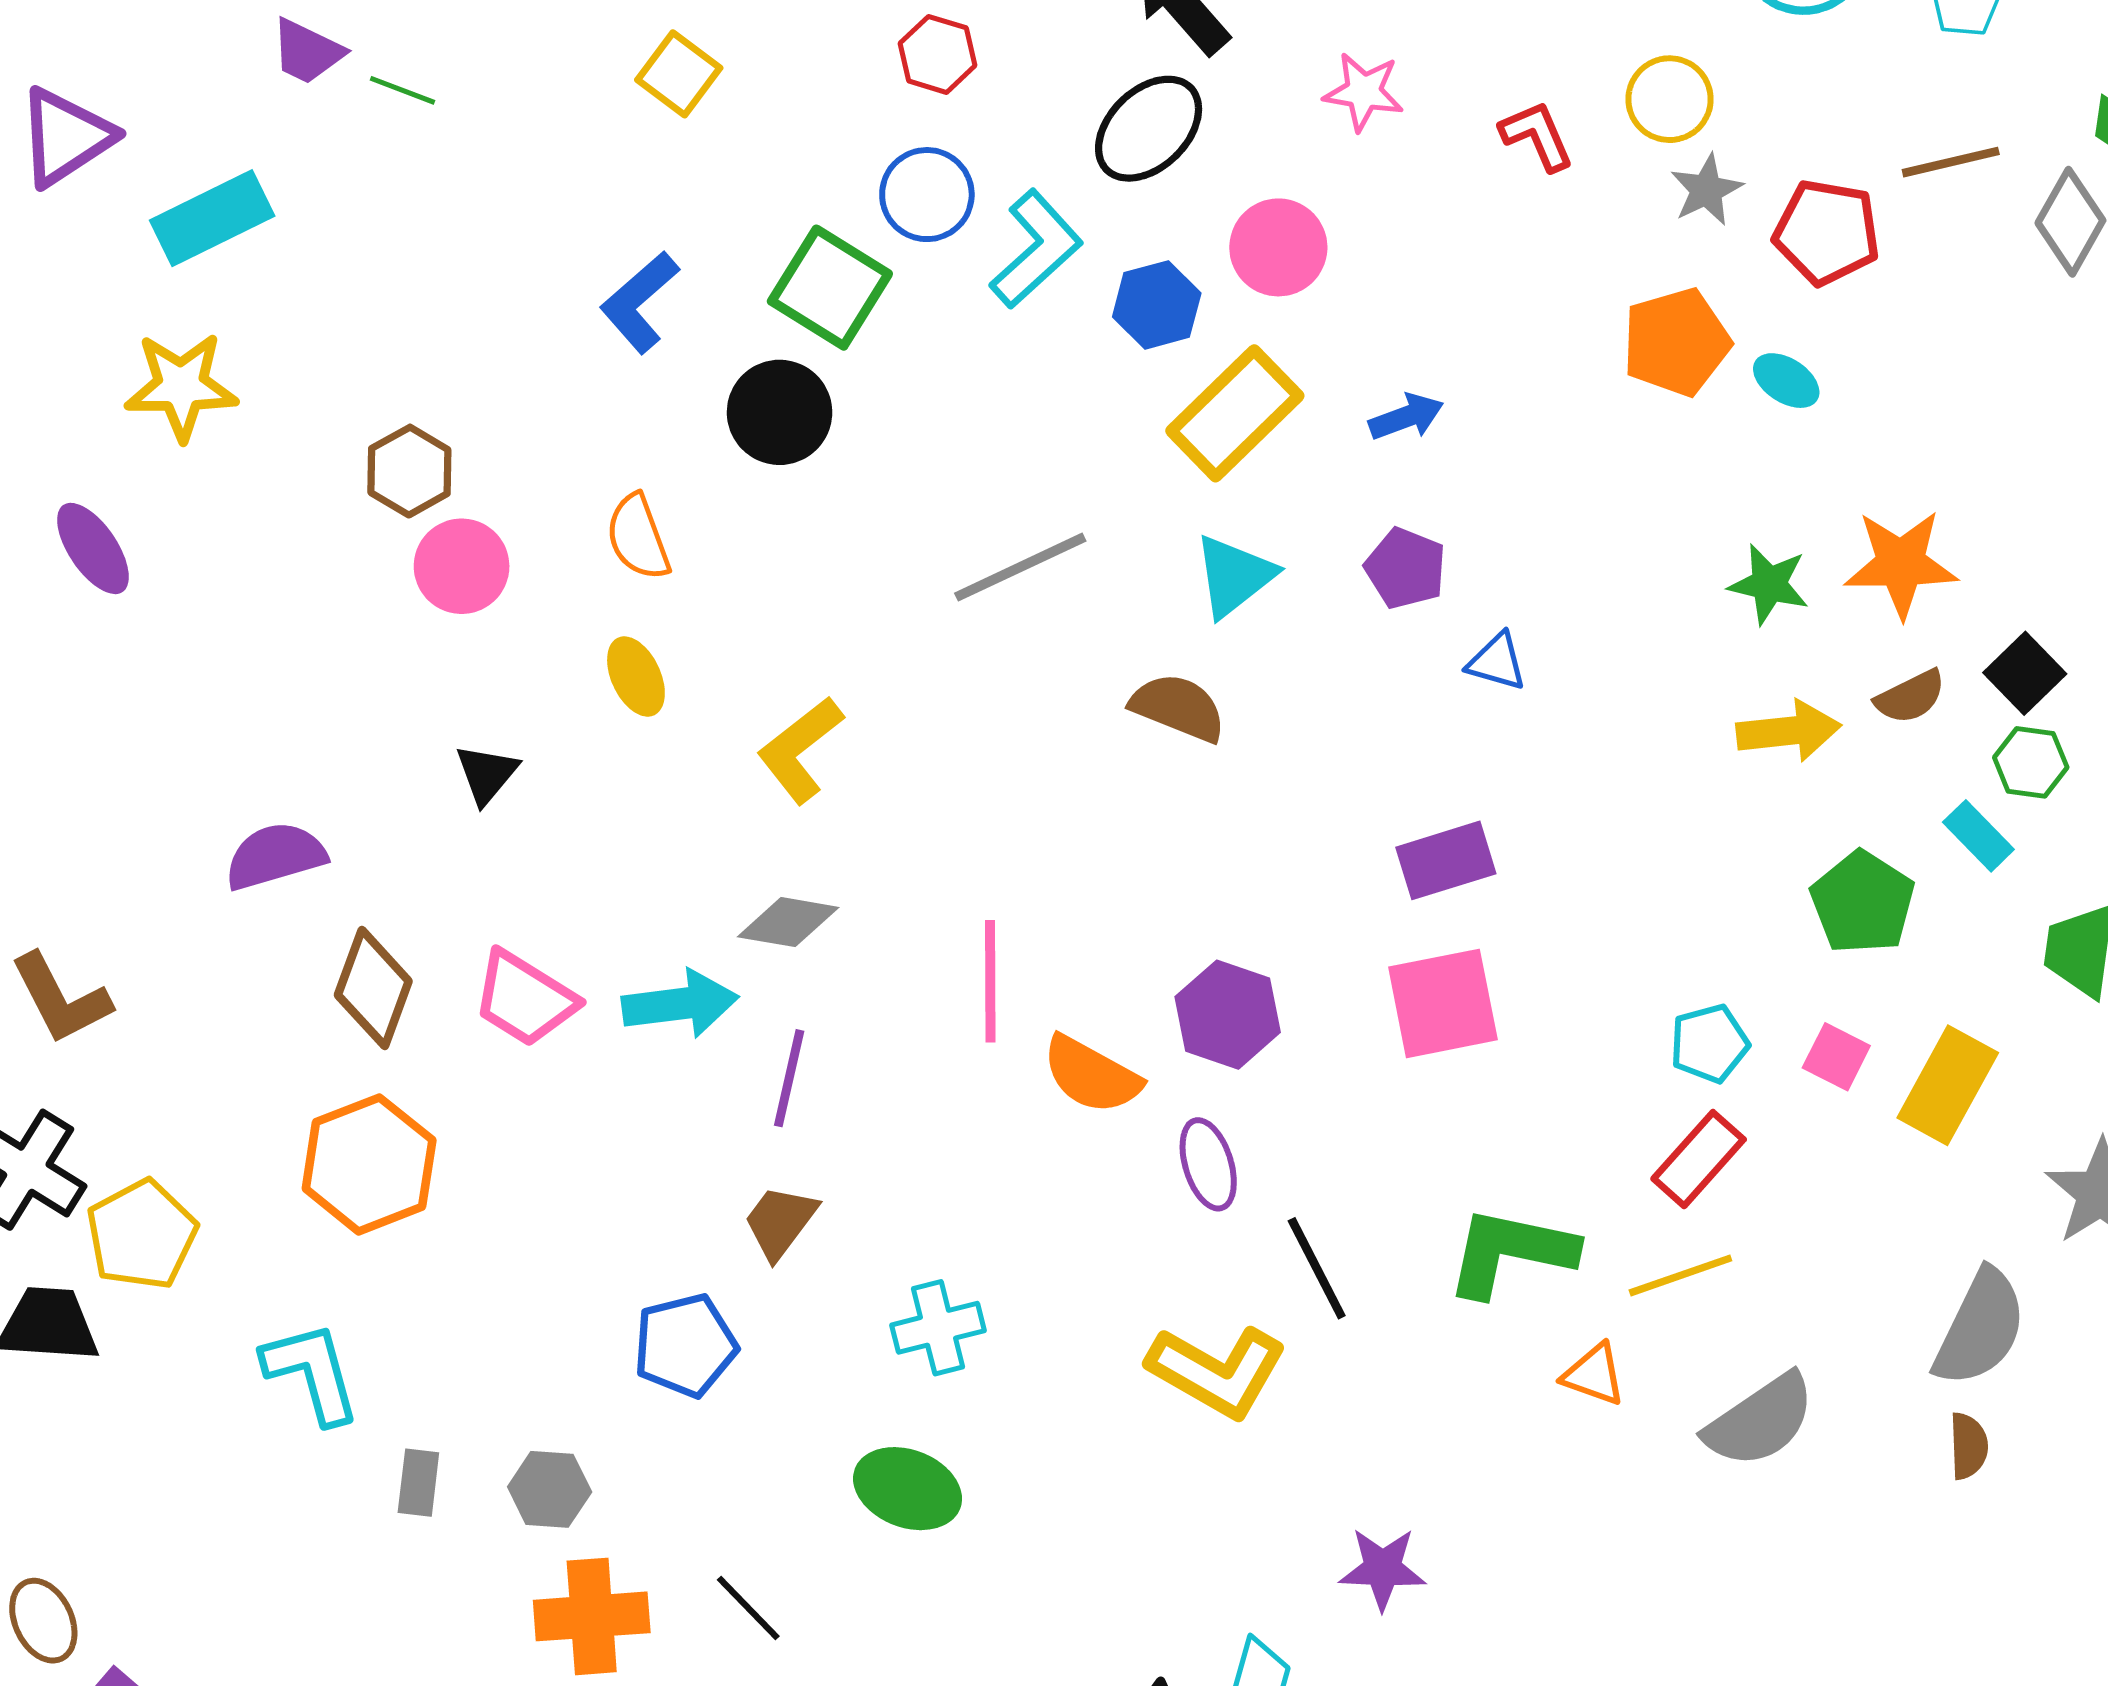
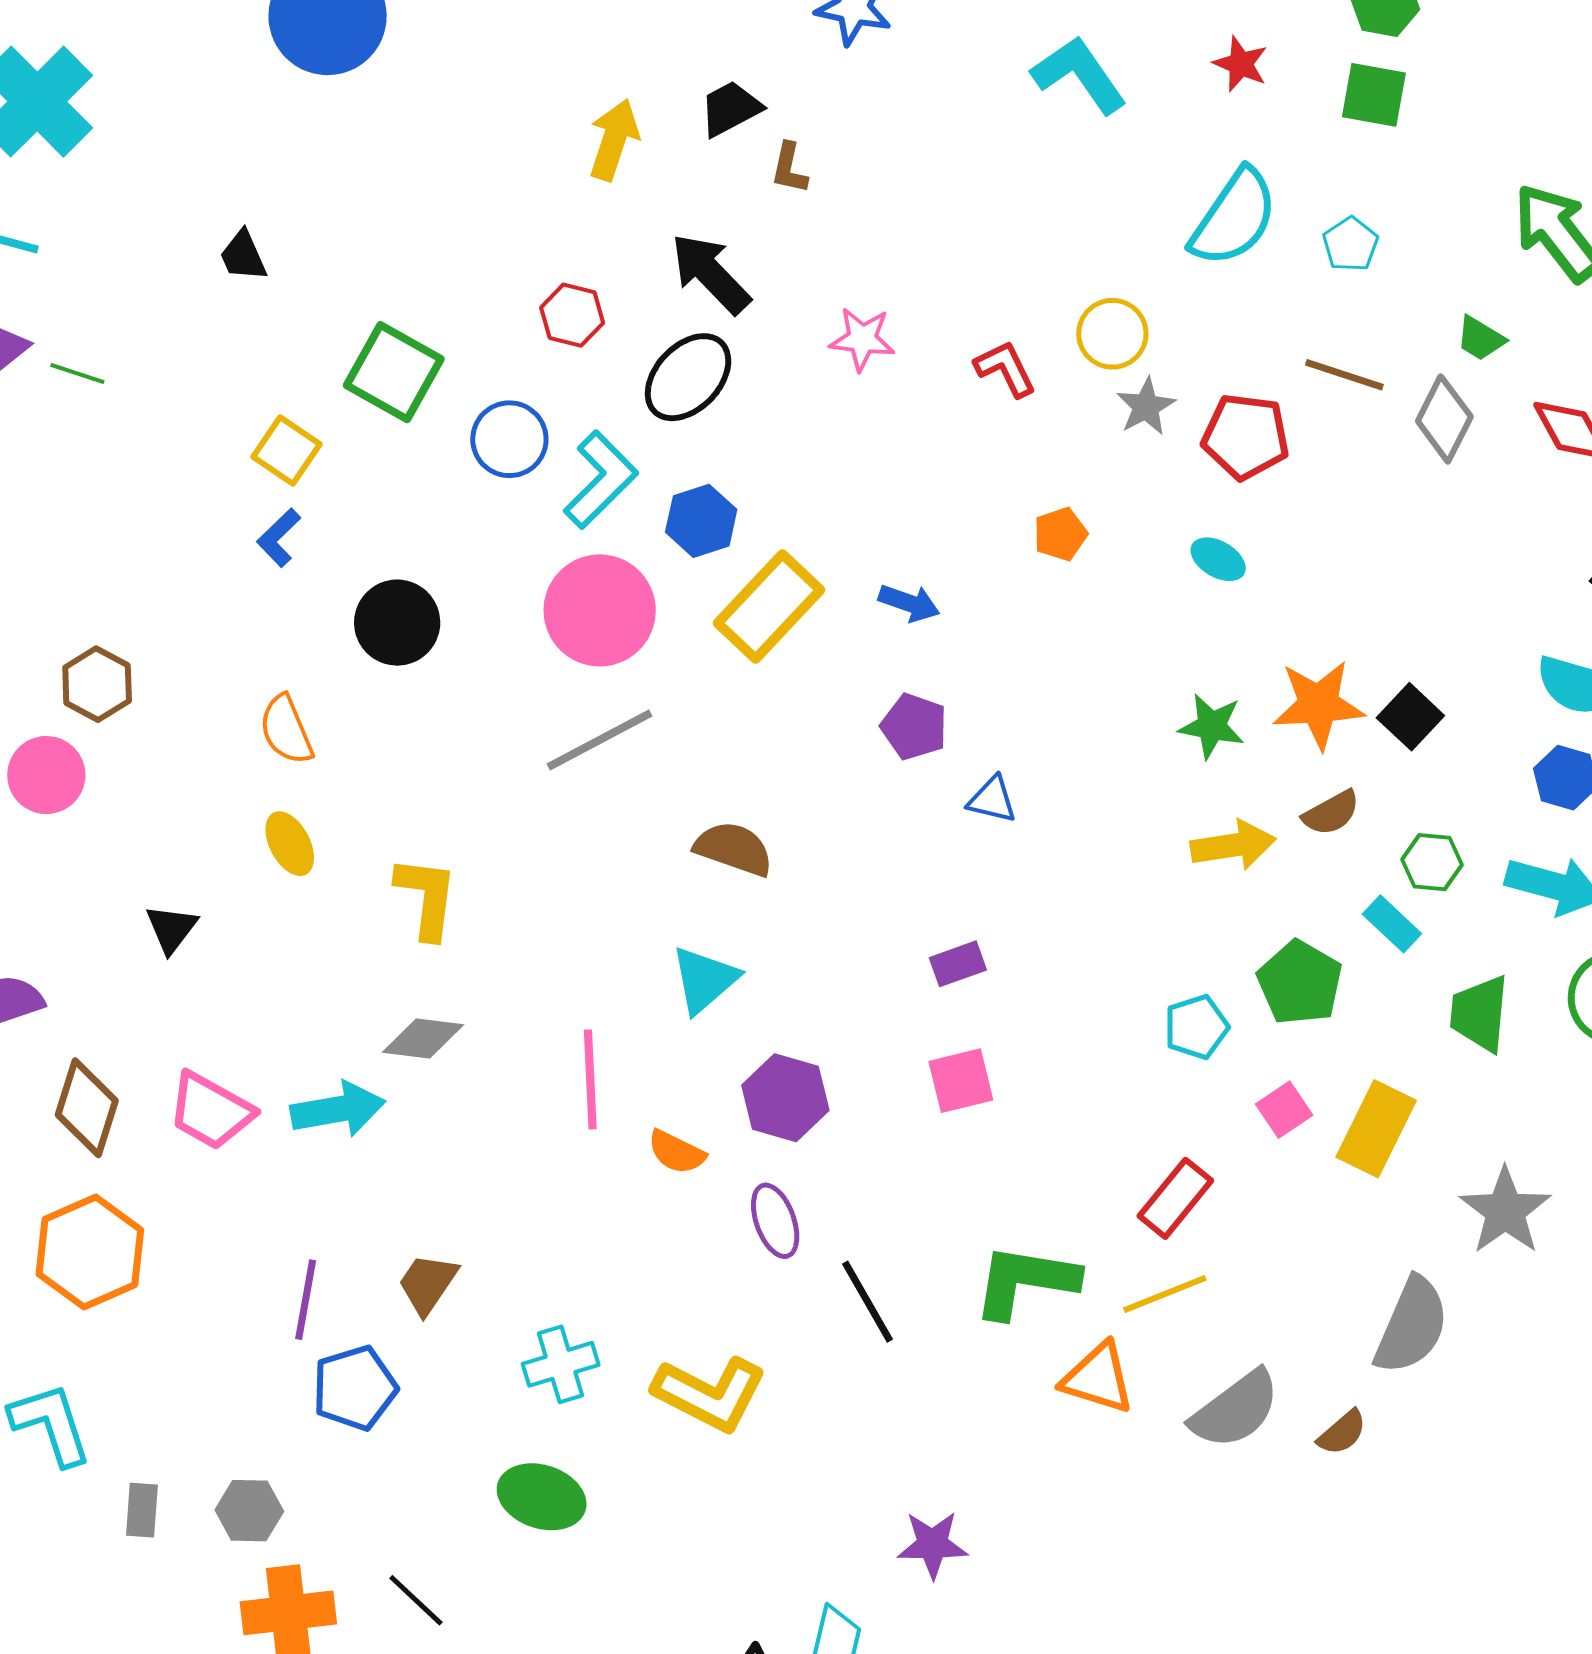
red hexagon: (937, 54) -> (572, 315), moved
yellow square: (679, 74) -> (287, 450), moved
brown line: (1951, 162) -> (1344, 375), turned 34
pink circle: (1278, 247) -> (600, 610), moved, size x1.4
green square: (830, 288) -> (394, 372), moved
blue L-shape: (640, 302) -> (279, 538), size x0.7
orange pentagon: (1676, 342) -> (1060, 534), moved, size x0.6
blue arrow: (1406, 417) -> (909, 603), turned 42
pink circle: (462, 566) -> (46, 775), moved
cyan triangle: (1234, 576) -> (704, 980), moved
black square: (2025, 673) -> (1410, 717), moved
yellow L-shape: (800, 750) -> (427, 897), turned 138
purple rectangle: (1446, 860) -> (958, 964), size x0.7
pink square: (1443, 1003) -> (961, 1081), size x0.7
cyan pentagon: (1709, 1043) -> (1196, 1027), moved
pink square: (1836, 1057) -> (1284, 1110), turned 32
orange semicircle: (1091, 1075) -> (676, 1152), size x0.7
purple line: (789, 1078) -> (306, 1300), moved
yellow L-shape: (1217, 1371) -> (710, 1394), moved
orange triangle: (1594, 1375) -> (1098, 1378), size x1.4
brown semicircle: (1968, 1446) -> (1342, 1433), moved, turned 54

